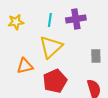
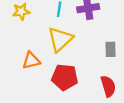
red pentagon: (55, 81) -> (65, 77), turned 30

